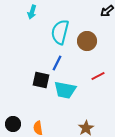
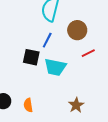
brown circle: (87, 41) -> (77, 30), moved

